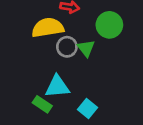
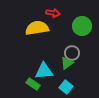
gray circle: (67, 47) -> (72, 53), moved
green triangle: (86, 48) -> (67, 63), moved, turned 32

